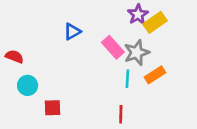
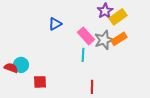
red semicircle: (14, 56) -> (11, 68), moved
orange rectangle: (155, 75) -> (119, 39), moved
cyan line: (127, 79) -> (83, 55), moved

